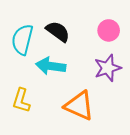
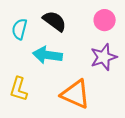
cyan semicircle: (22, 40) -> (20, 29), size x0.7

